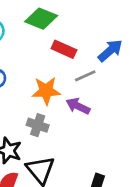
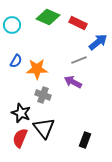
red rectangle: (64, 49) -> (78, 23), moved
orange star: (46, 91) -> (37, 69), moved

